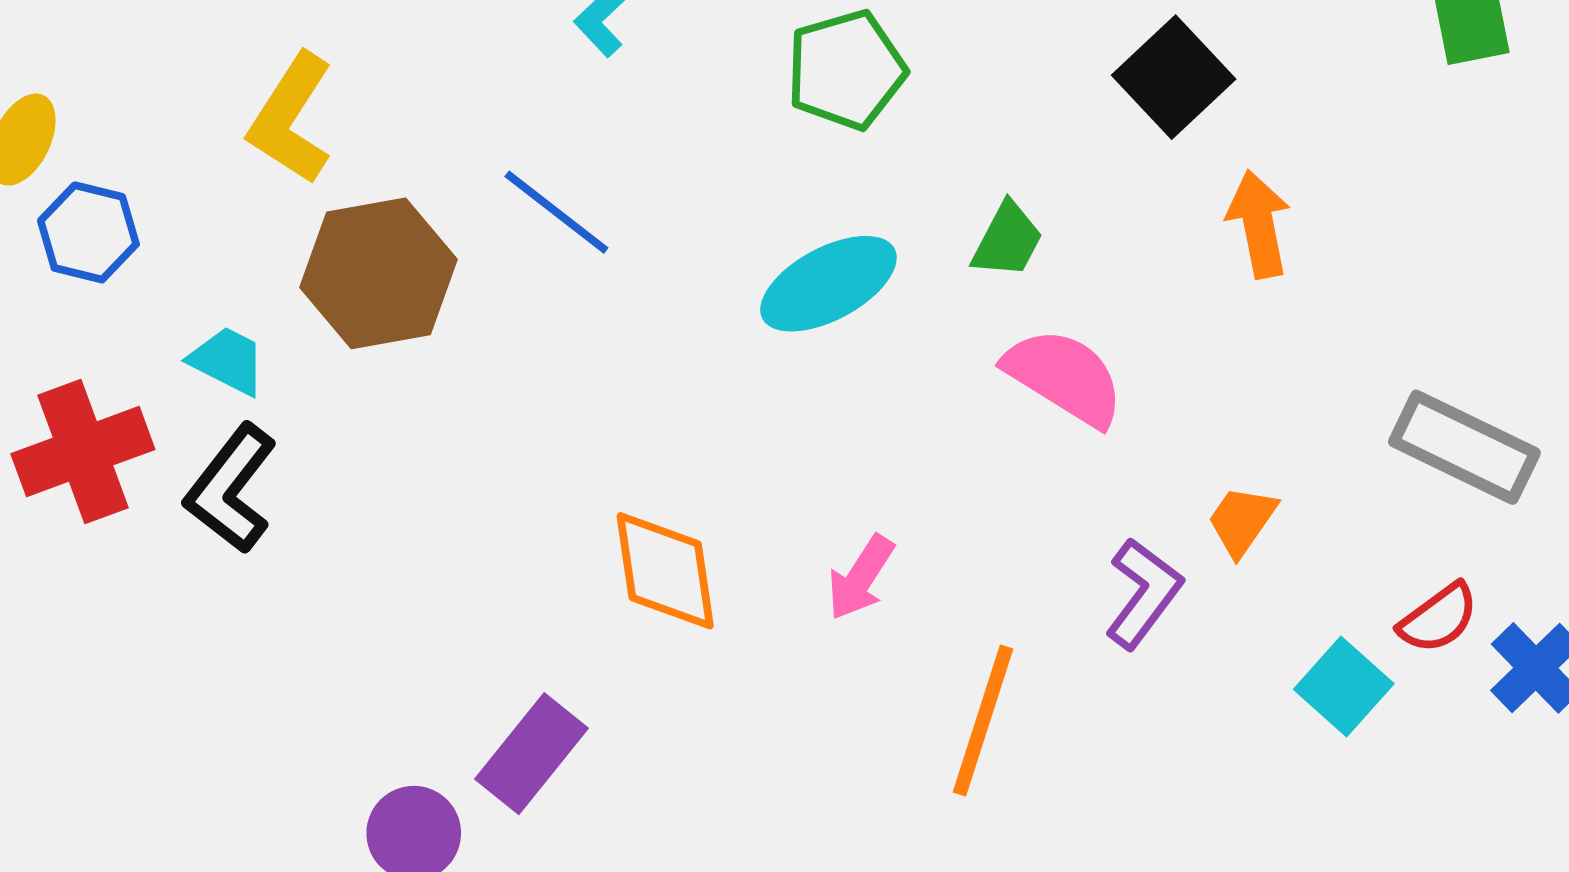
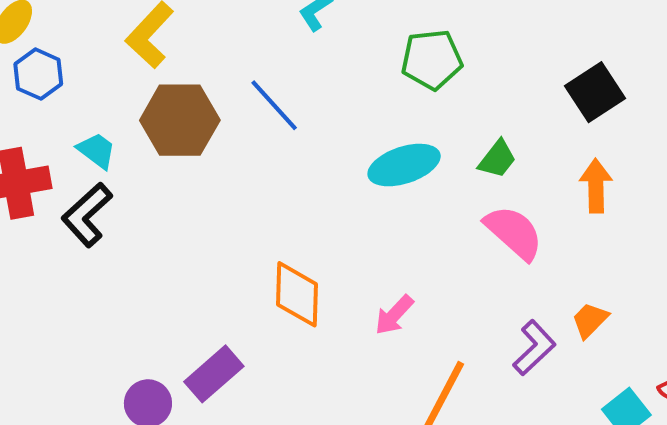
orange arrow: (1259, 224) -> (596, 186), moved

